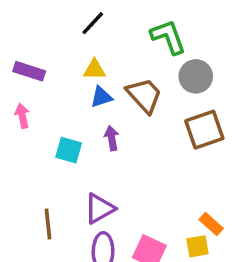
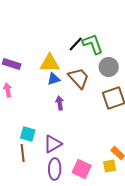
black line: (93, 23) -> (76, 44), moved
yellow triangle: (94, 69) -> (50, 63), size x1.5
cyan square: (69, 150) -> (28, 134), moved

